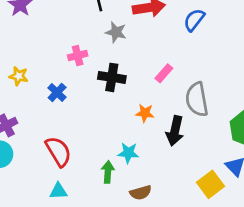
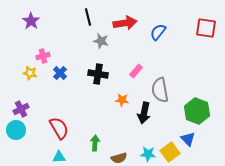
pink cross: (78, 56) -> (43, 56), moved
blue cross: (57, 93) -> (60, 73), moved
cyan star: (128, 153) -> (148, 154), moved

